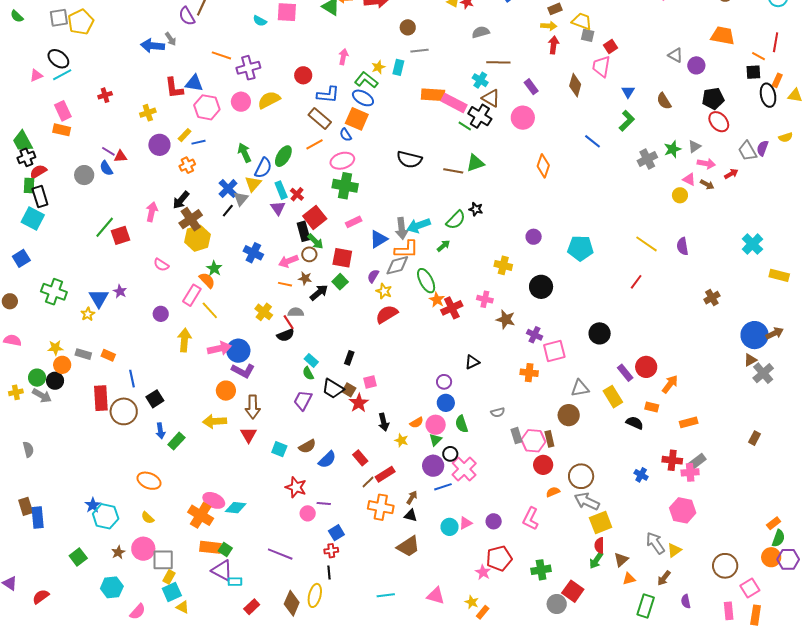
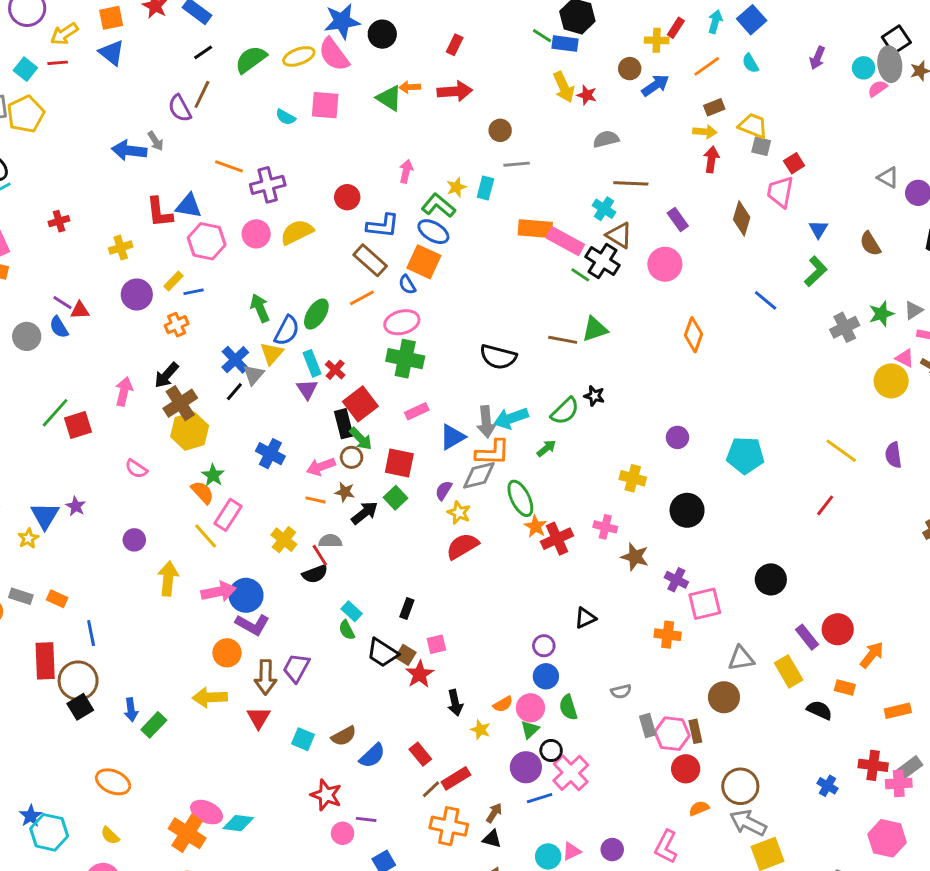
black semicircle: (409, 159) -> (498, 357), moved
yellow circle: (680, 195) -> (891, 381), size x1.5
pink rectangle: (192, 295) -> (228, 515), moved
black square: (155, 399) -> (80, 707), moved
purple trapezoid: (303, 400) -> (296, 668), moved

